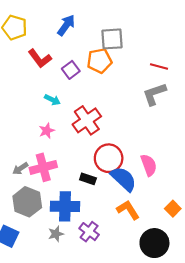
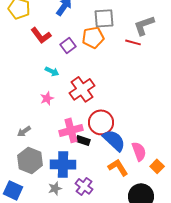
red line: (159, 66) -> (133, 42), moved
gray L-shape: (154, 94) -> (144, 25), moved
pink semicircle: (149, 165) -> (139, 151), moved
pink cross: (43, 167) -> (71, 130), moved

